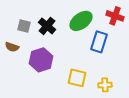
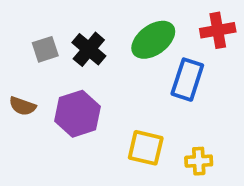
red cross: (115, 16) -> (218, 30), turned -30
gray square: (24, 26) -> (45, 49), turned -32
brown semicircle: (12, 47) -> (23, 106), moved

